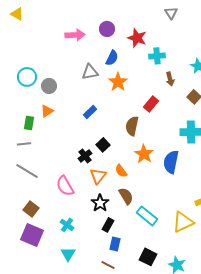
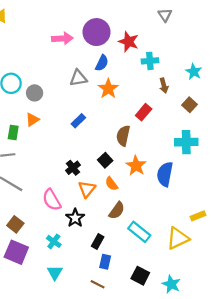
purple circle: (107, 29) -> (97, 32), size x1.6
black square: (103, 145) -> (105, 160), moved
brown semicircle: (126, 196) -> (117, 210), turned 66
black star: (100, 203) -> (75, 218), moved

